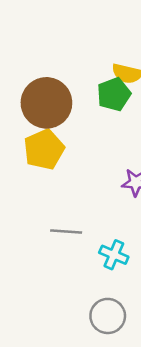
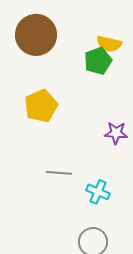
brown circle: (46, 103) -> (36, 35), moved

